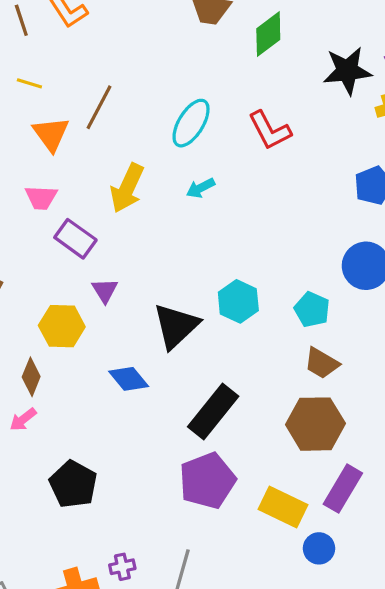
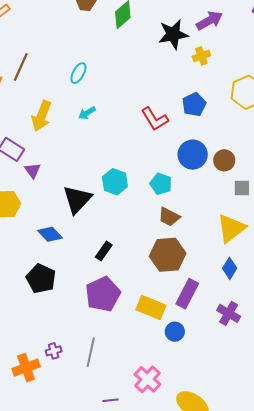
cyan ellipse: (191, 123) -> (78, 73), size x0.7
red L-shape: (270, 130) -> (155, 119), moved
purple triangle: (105, 290) -> (33, 170), moved
black rectangle: (213, 411) -> (104, 251), size x0.6
black pentagon: (73, 484) -> (41, 279), moved

